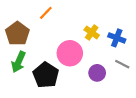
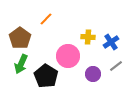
yellow cross: (92, 32) -> (88, 37), turned -32
blue cross: (117, 38) -> (111, 42), turned 35
gray line: (122, 64) -> (116, 66), turned -64

